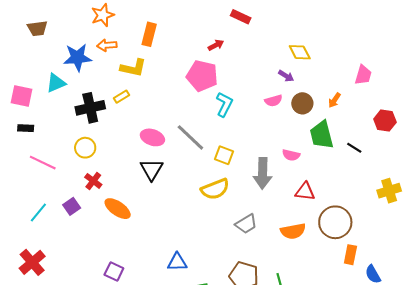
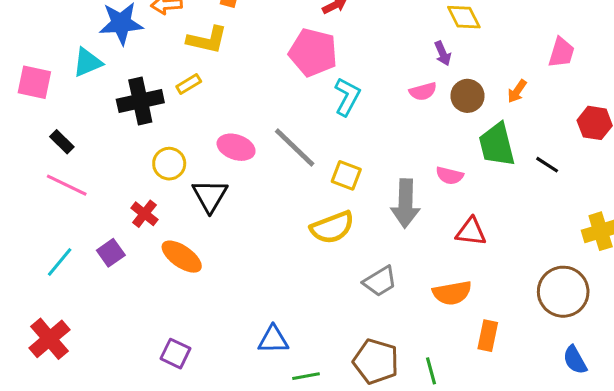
purple arrow: (286, 76) -> (443, 53), turned 35
black rectangle: (26, 128) -> (62, 142), moved, turned 42
yellow circle: (85, 148) -> (169, 164), moved
black triangle: (152, 169) -> (210, 196), moved
brown circle: (335, 222) -> (563, 292), moved
orange rectangle: (350, 255) -> (488, 336), moved

